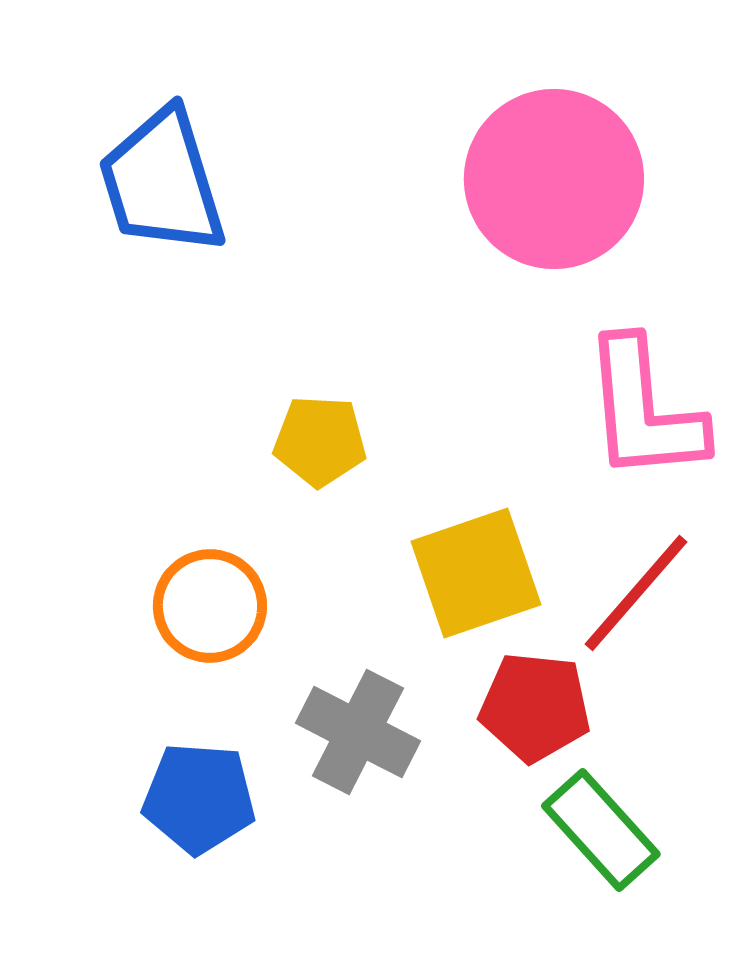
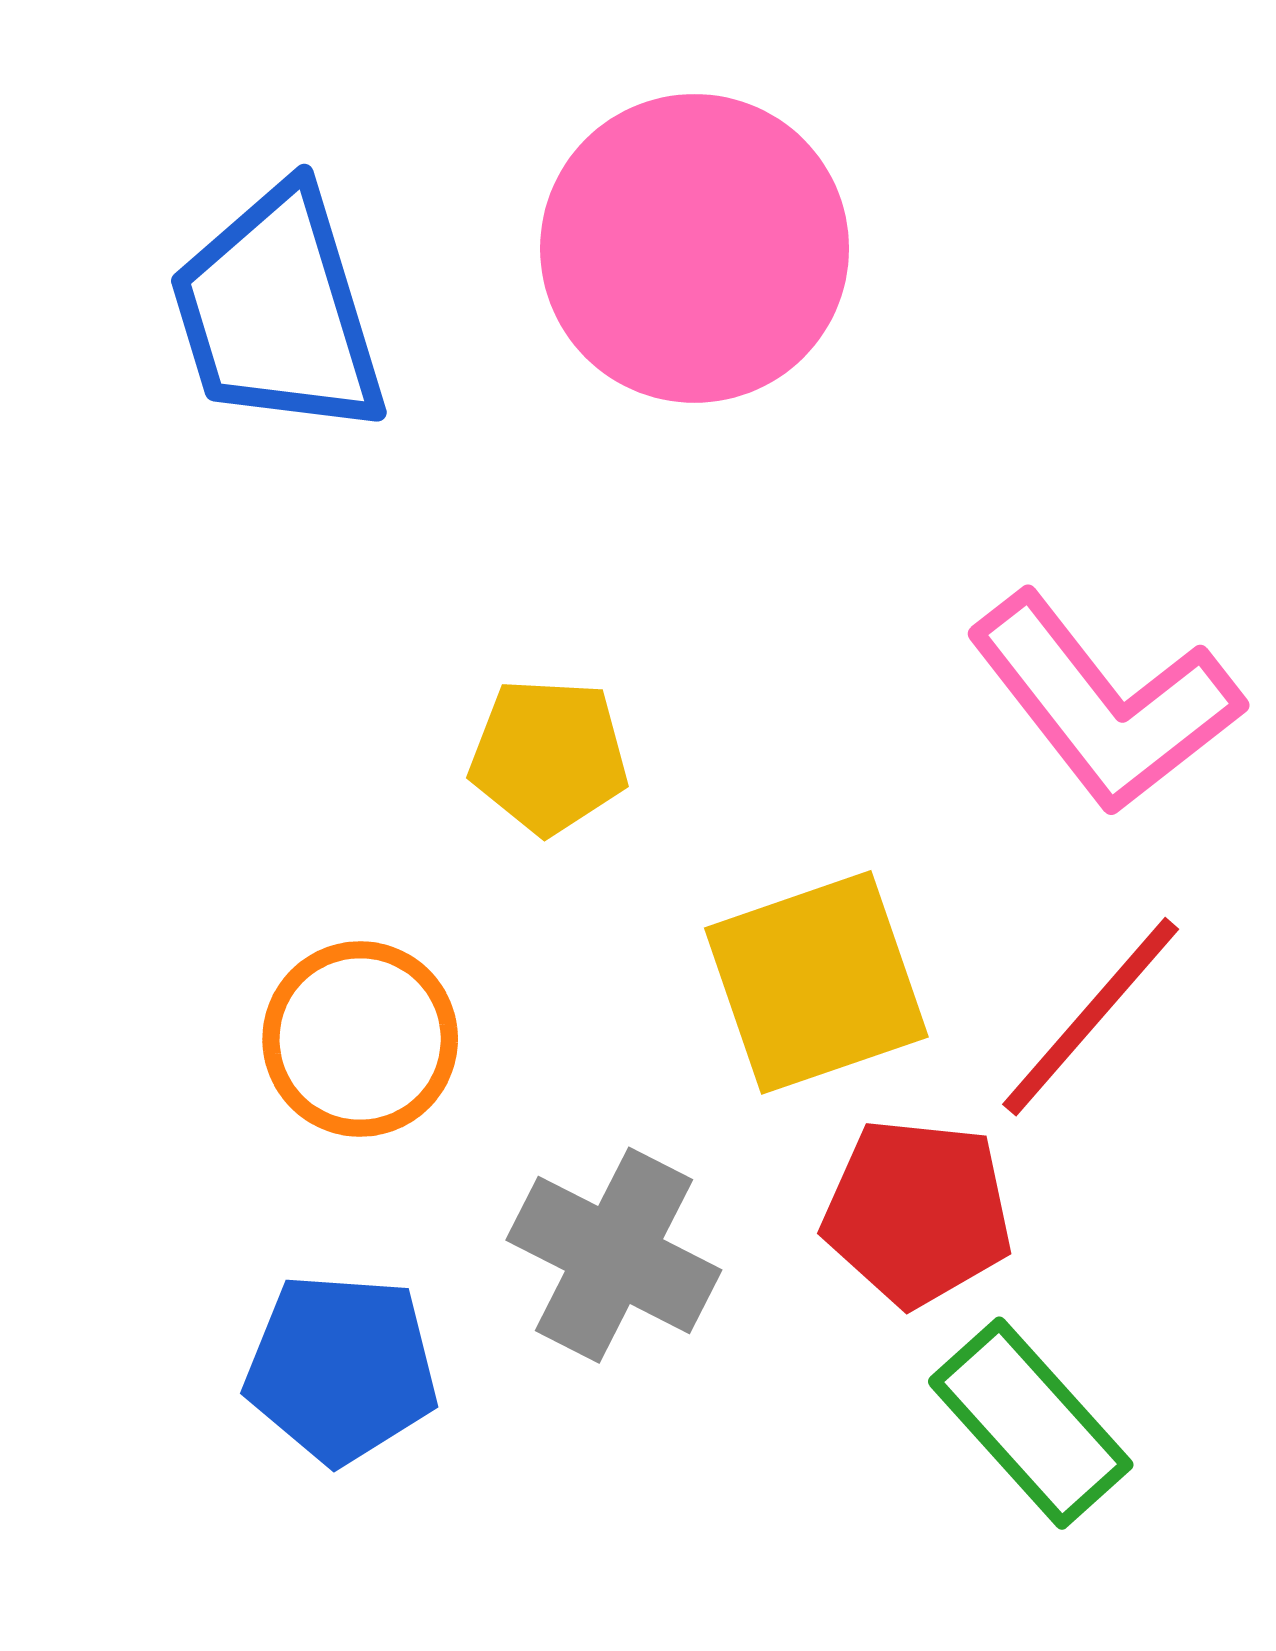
pink circle: (554, 179) -> (695, 248), moved
pink L-shape: (644, 410) -> (1104, 703), turned -33

